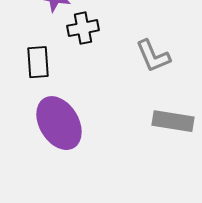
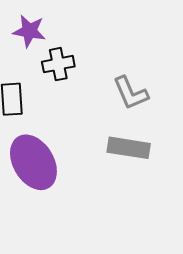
gray rectangle: (173, 121) -> (129, 148), moved

